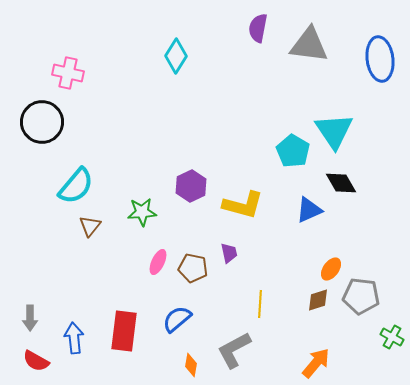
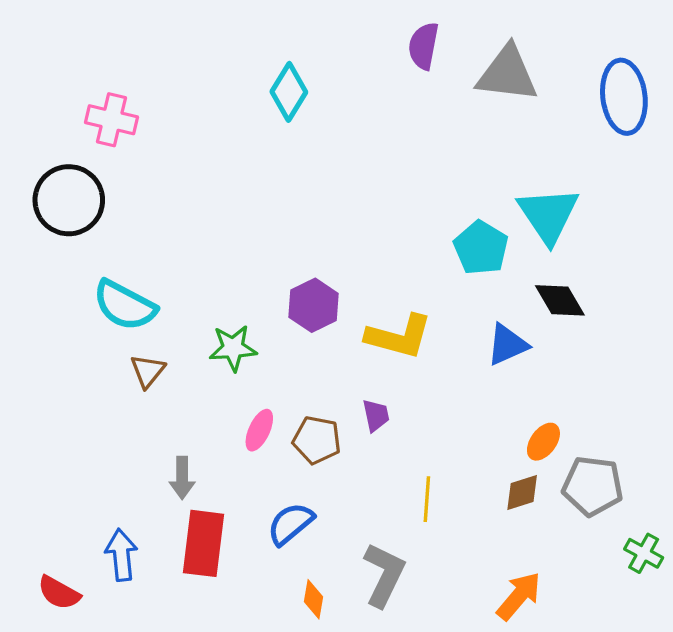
cyan semicircle: (76, 186) -> (125, 305), turned 78
gray arrow: (30, 318) -> (182, 478), moved
gray L-shape: (234, 350) -> (384, 575), turned 144

